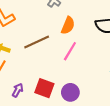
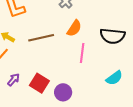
pink line: (70, 51) -> (82, 53), moved, turned -36

